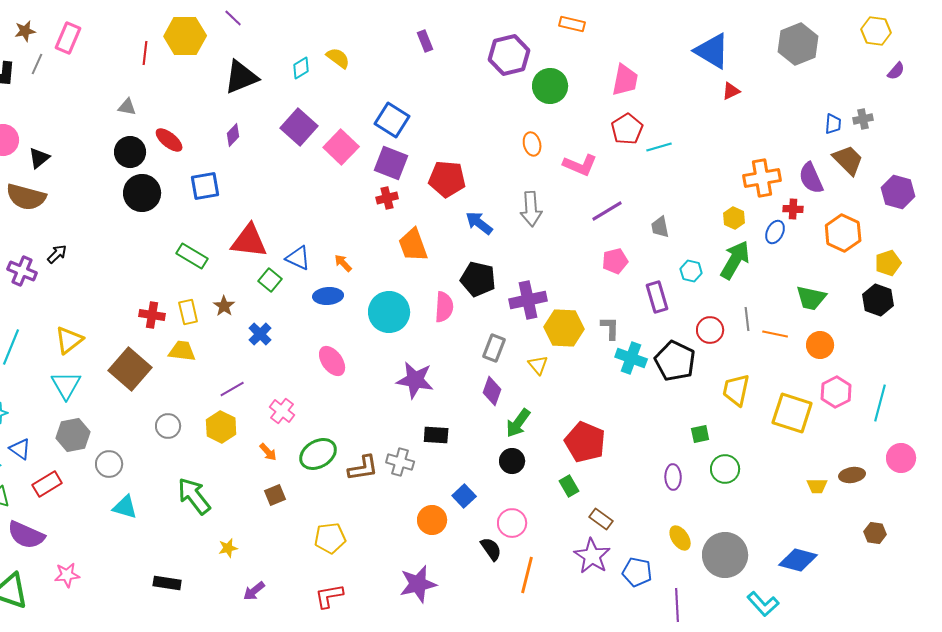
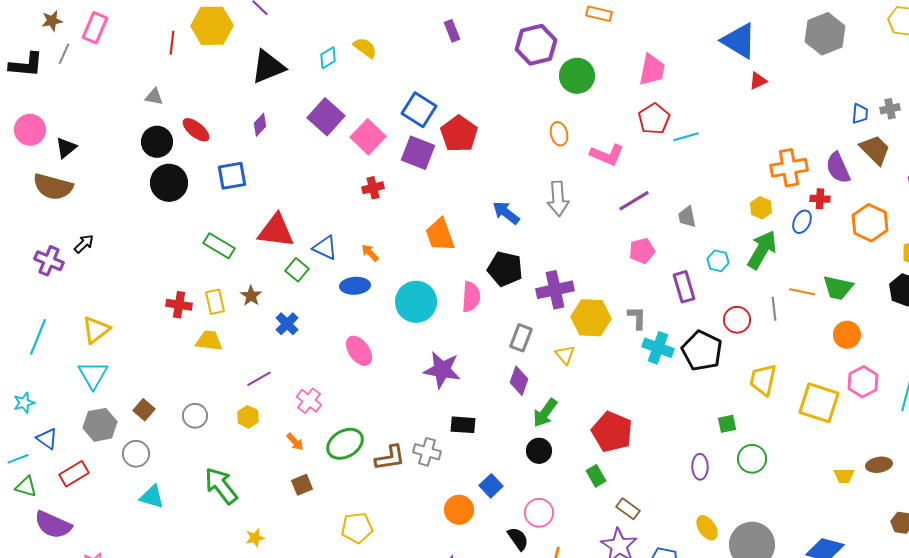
red pentagon: (447, 179) -> (459, 134), moved, turned 30
red cross: (387, 198) -> (373, 188), moved
orange line: (775, 334) -> (802, 292), moved
brown square: (130, 369) -> (144, 410), moved, size x0.5
yellow hexagon: (221, 427) -> (248, 417), size x0.7

